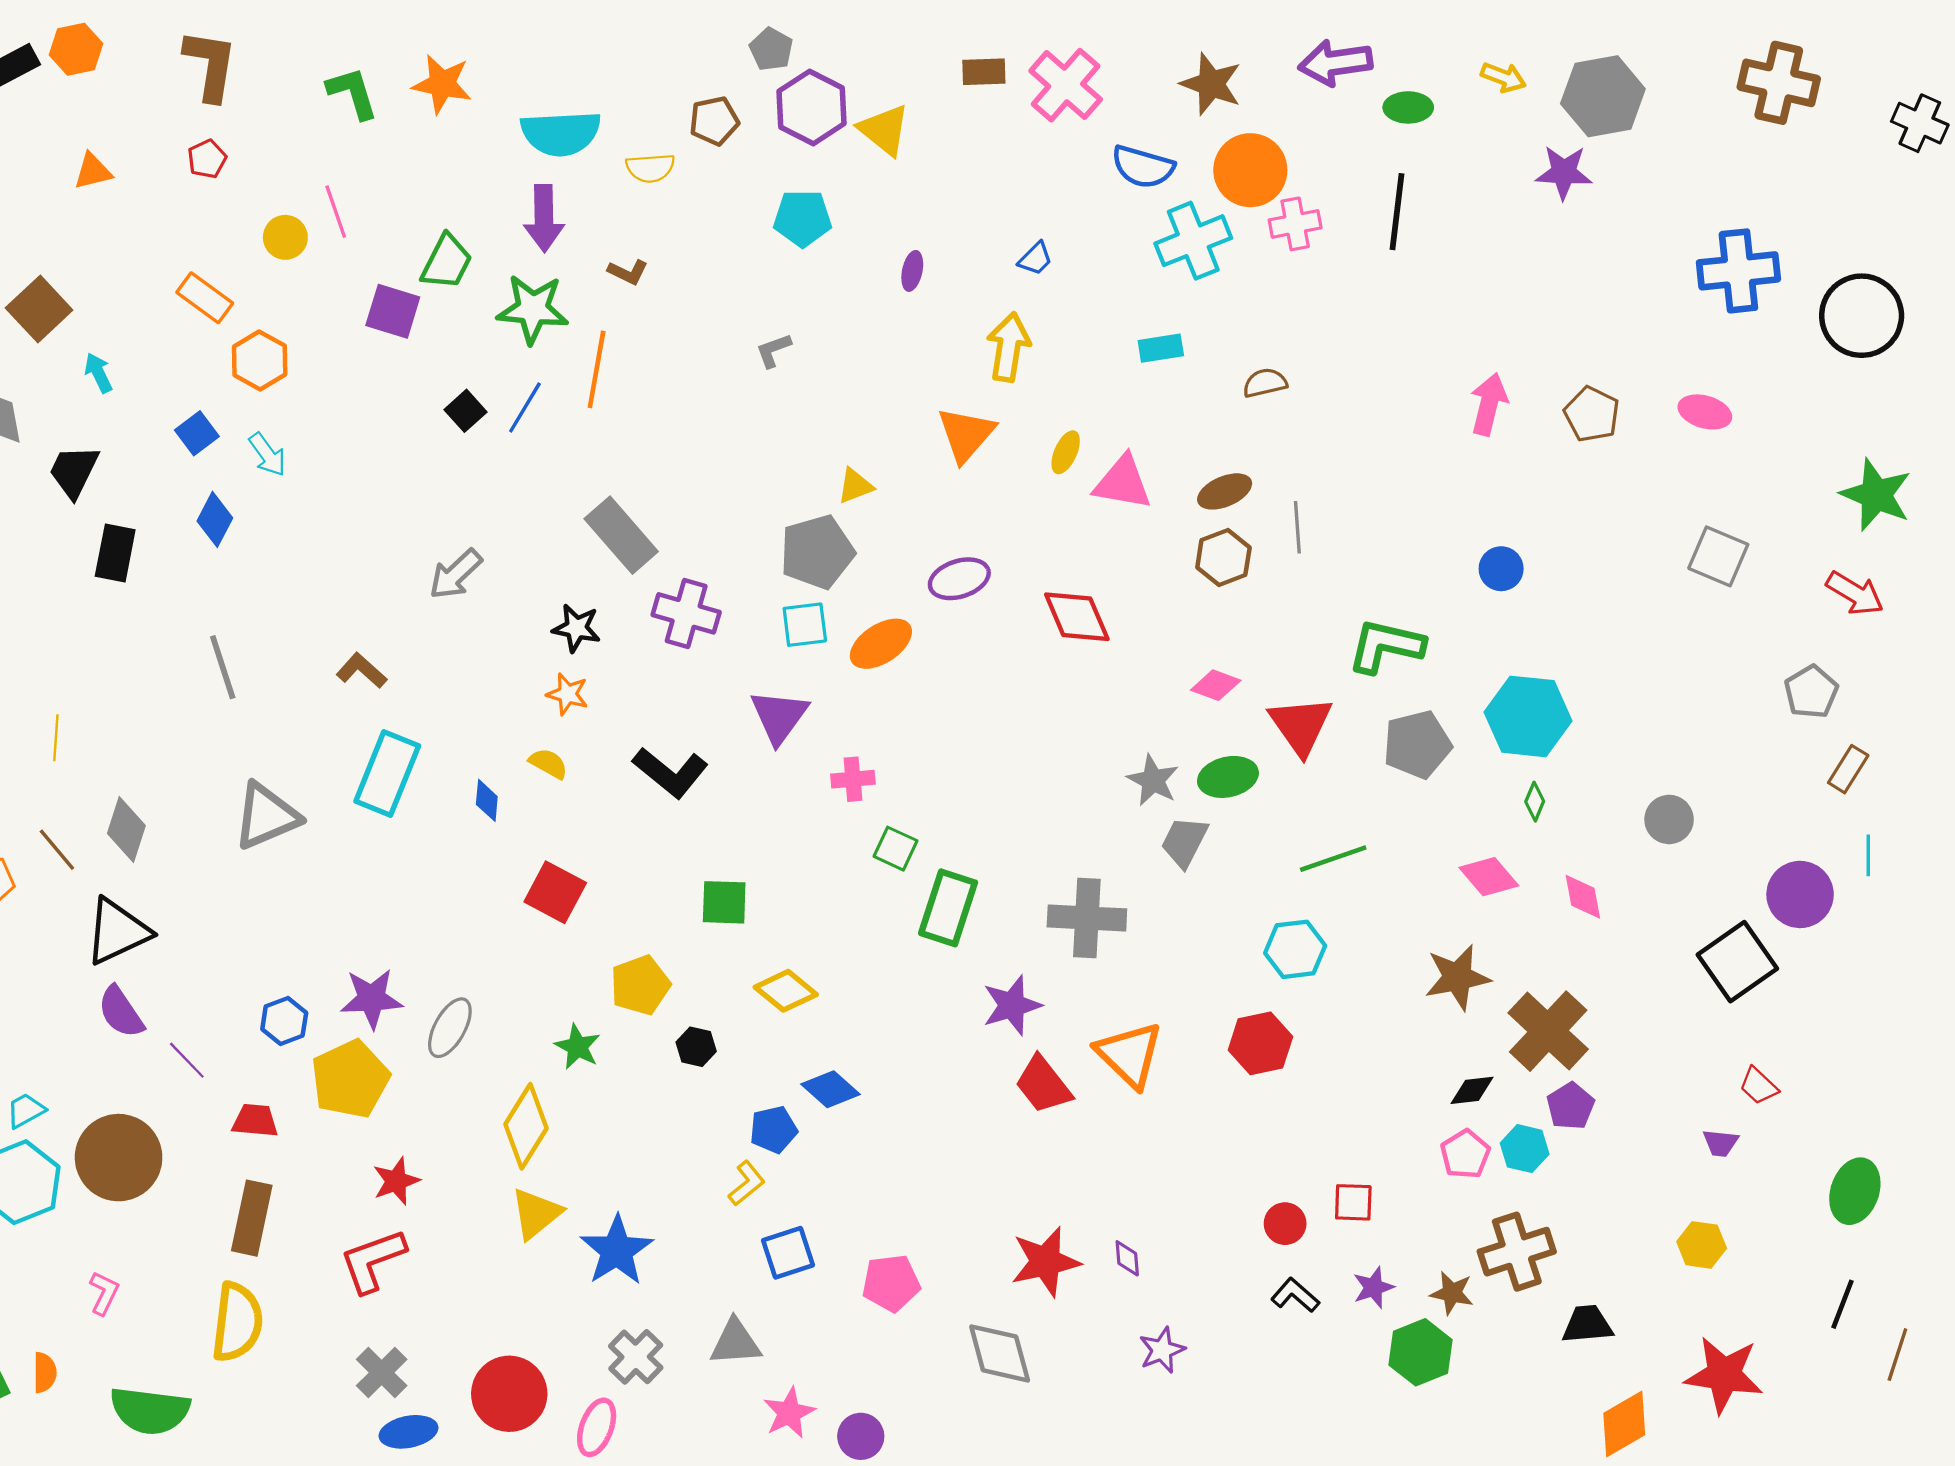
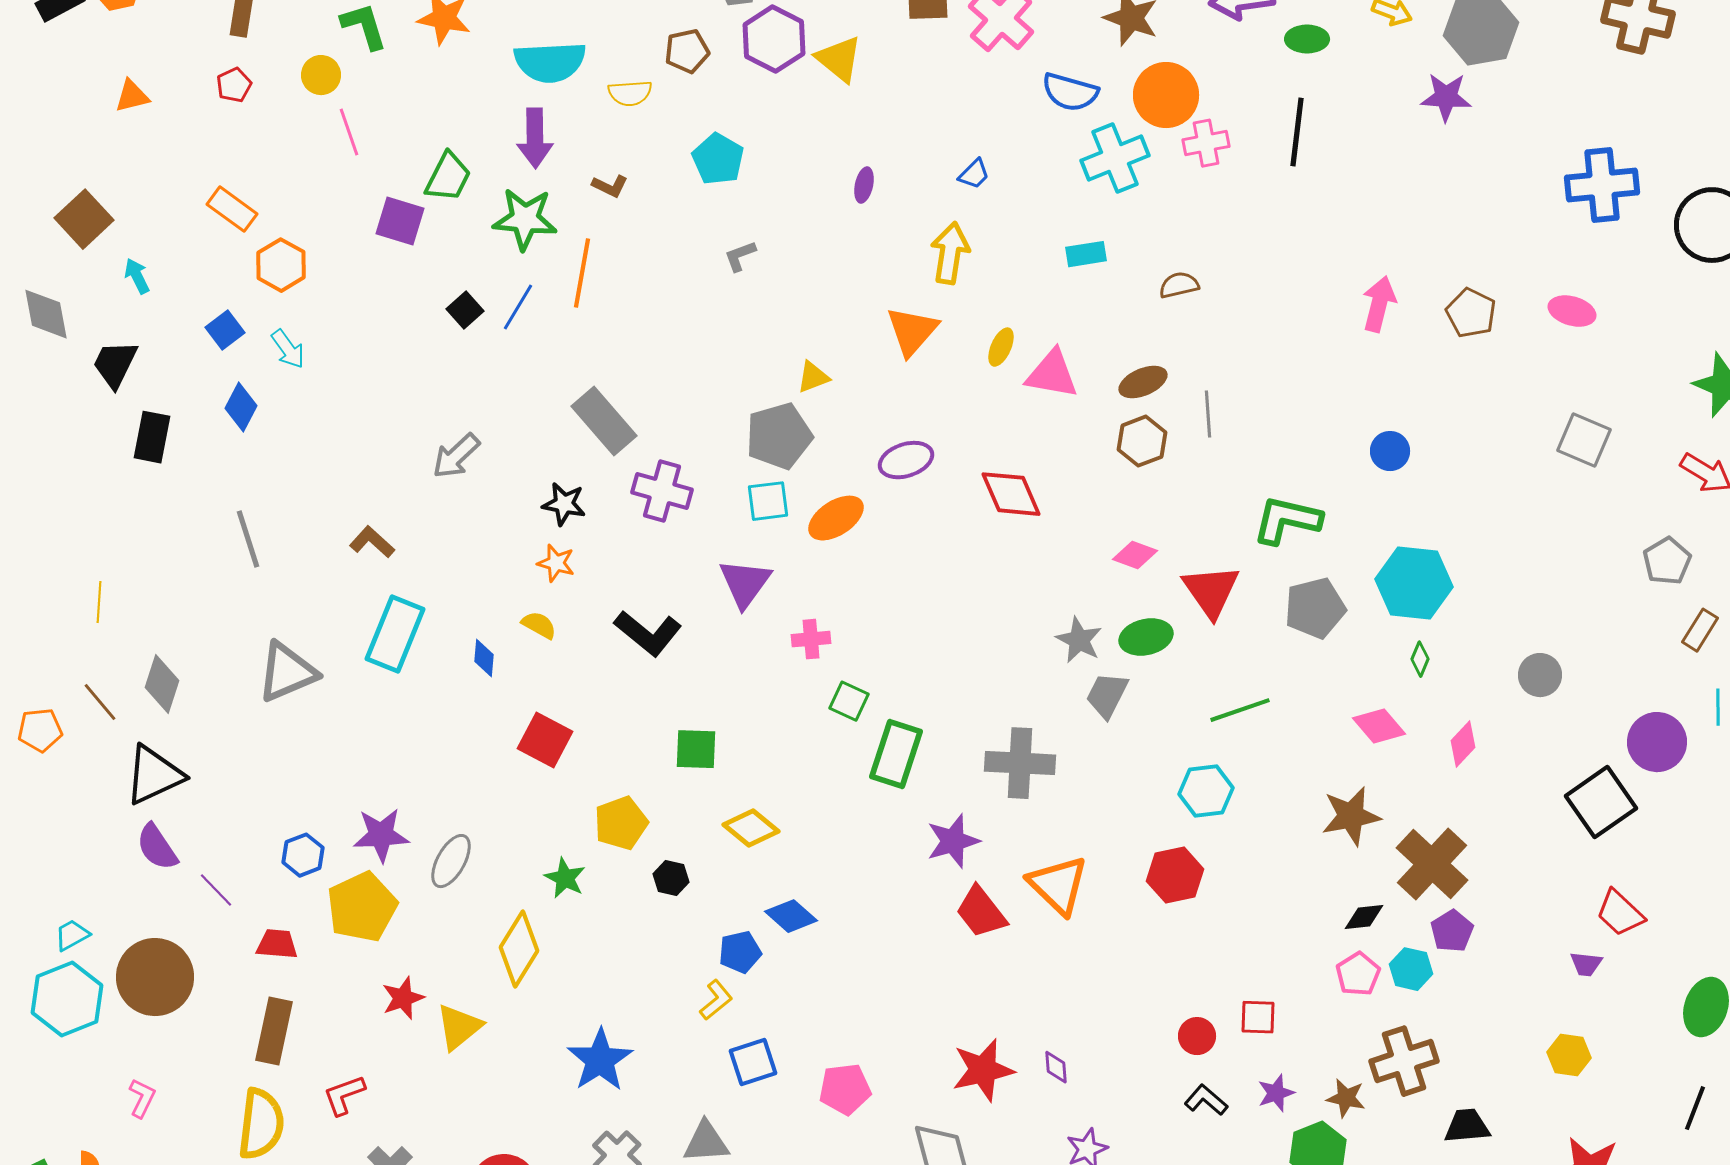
cyan pentagon: (803, 218) -> (718, 159), moved, turned 30
yellow circle: (285, 237) -> (321, 75), moved
pink diamond: (1583, 897) -> (1463, 744), turned 54
red trapezoid: (1759, 1086) -> (1620, 913), size x1.4
yellow triangle: (536, 1214) -> (459, 1027), moved
red L-shape: (373, 1261) -> (344, 1095), moved, size x0.7

